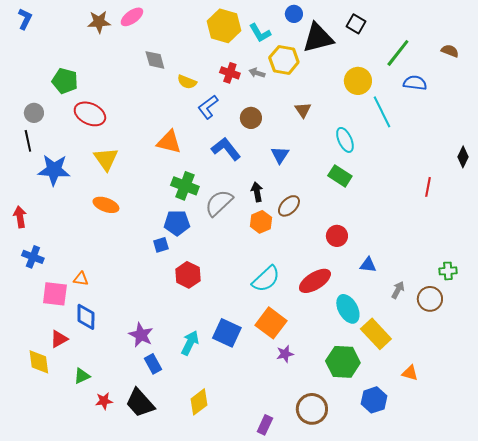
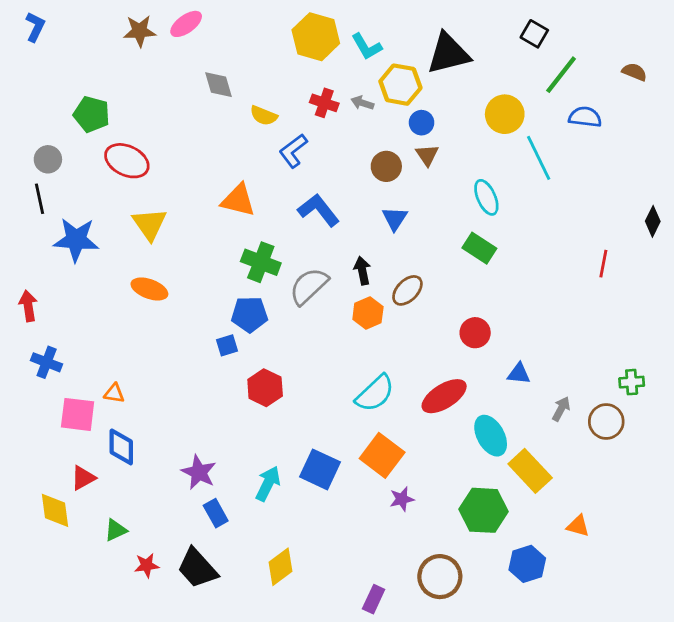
blue circle: (294, 14) -> (422, 123), moved
black square: (356, 24) -> (534, 34), moved
brown circle: (251, 118) -> (386, 166), moved

